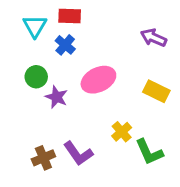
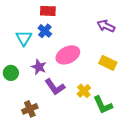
cyan triangle: (35, 26) -> (24, 38), moved
green circle: (36, 77) -> (11, 73), moved
purple L-shape: (78, 153) -> (55, 87), moved

